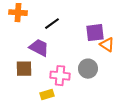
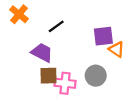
orange cross: (18, 13) -> (19, 14), turned 36
brown square: (24, 69) -> (49, 76), moved

